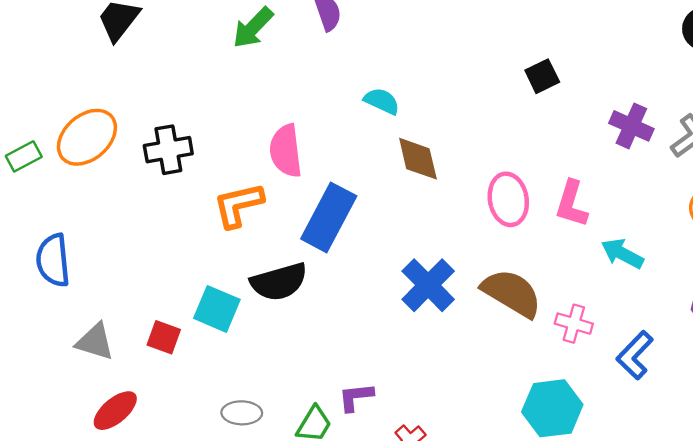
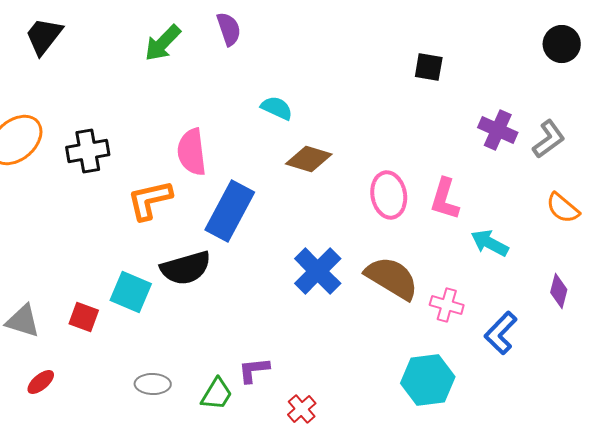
black square: (542, 76) -> (429, 67), moved, turned 36
brown diamond: (418, 159) -> (309, 159), turned -60
red ellipse: (115, 411) -> (41, 382), size x0.7

